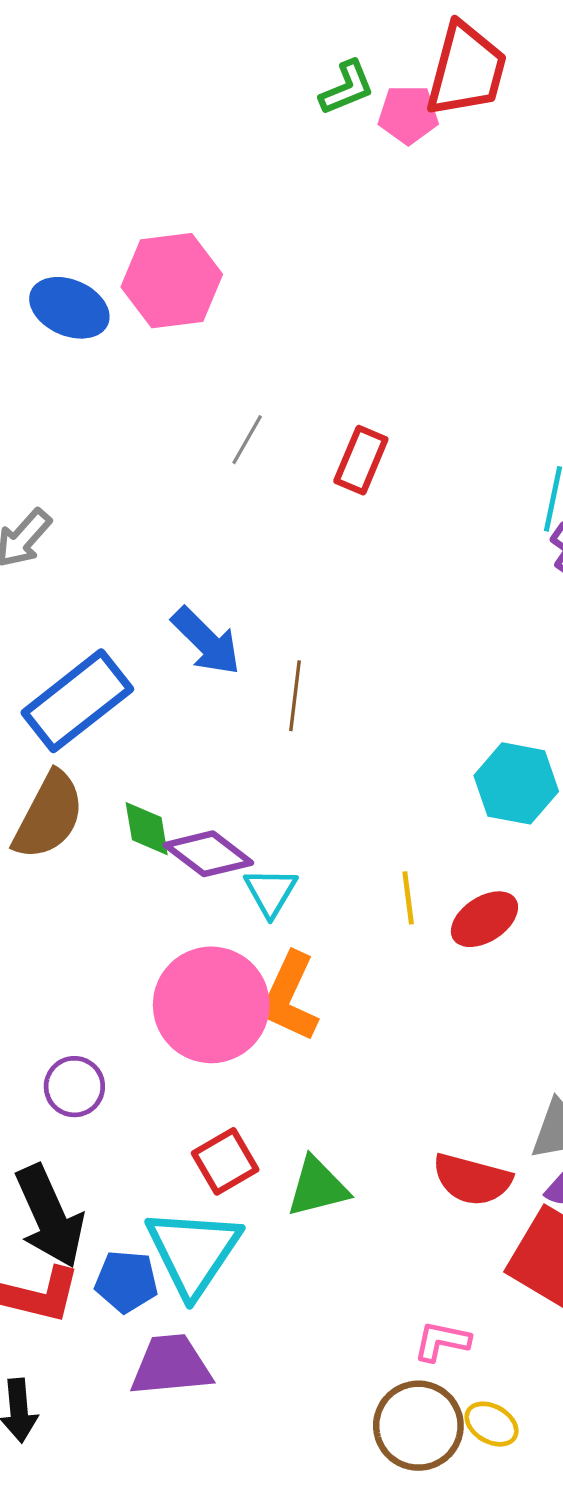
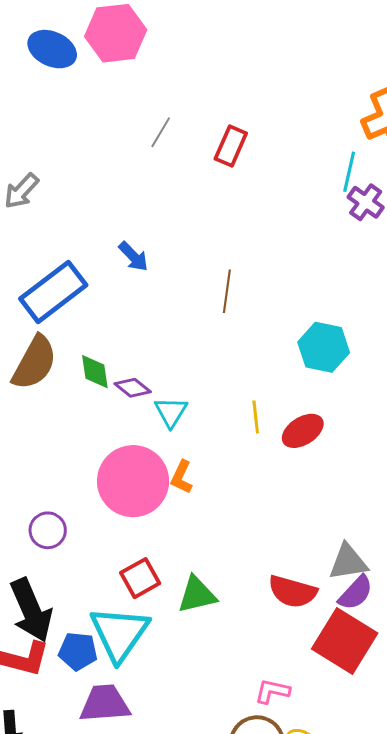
blue arrow: (206, 641) -> (133, 256), size x0.7
brown line: (295, 696) -> (227, 291), moved
purple diamond: (208, 854) -> (133, 388), size x0.7
orange L-shape: (290, 997) -> (182, 477), size x0.6

